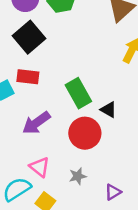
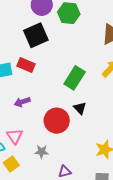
green rectangle: (78, 93) -> (75, 78), moved, turned 45
purple arrow: (36, 123) -> (22, 102), size x0.7

